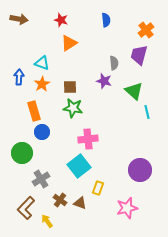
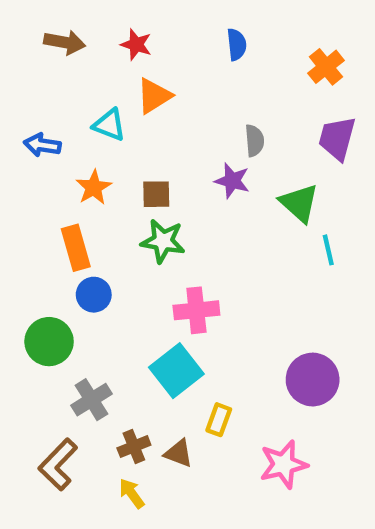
brown arrow: (19, 19) -> (65, 42), moved
purple trapezoid: (139, 55) -> (337, 138), moved
cyan triangle: (42, 63) -> (109, 125), moved
blue arrow: (19, 77) -> (42, 145), moved, turned -84
brown cross: (60, 200) -> (134, 447), turned 32
yellow arrow: (47, 221) -> (132, 493), moved

